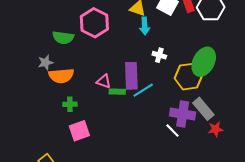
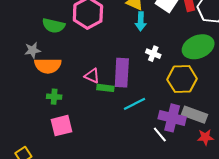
green ellipse: (204, 62) -> (198, 47), moved, turned 36
cyan line: (143, 90) -> (134, 104), moved
gray rectangle: (203, 109) -> (195, 115), turned -35

